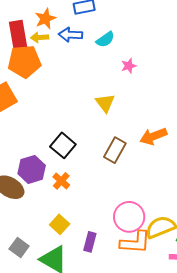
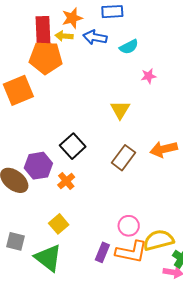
pink circle: (129, 217) -> (129, 226), size x0.7
purple rectangle: (90, 242) -> (102, 252), moved
gray square: (19, 248) -> (15, 241), turned -30

